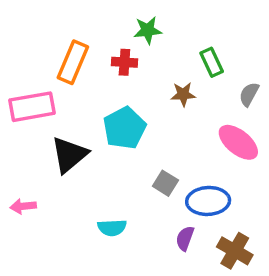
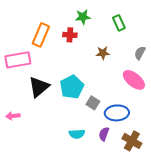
green rectangle: (212, 62) -> (119, 23), moved
cyan pentagon: (124, 128) -> (72, 87), moved
cyan semicircle: (112, 228) -> (77, 134), moved

